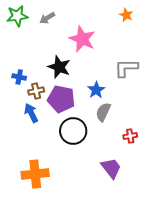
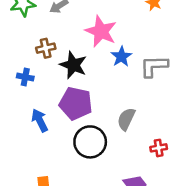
blue star: (96, 90) -> (121, 57), moved
brown cross: (36, 91) -> (46, 48), moved

